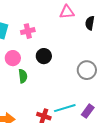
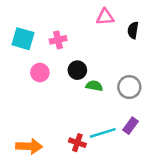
green semicircle: (23, 76) -> (94, 86), moved, turned -72
purple rectangle: (88, 111) -> (131, 126), moved

